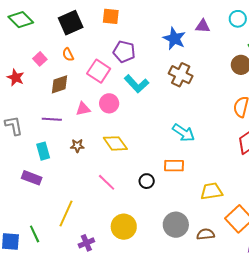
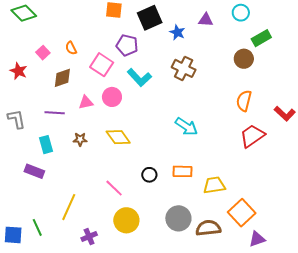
black square: (71, 23) -> (150, 18), moved
blue star: (174, 39) -> (177, 32), size x0.7
orange rectangle: (174, 166) -> (182, 171), moved
pink line: (107, 182) -> (114, 188), moved
brown semicircle: (206, 234) -> (208, 228), size x1.4

